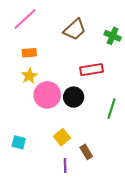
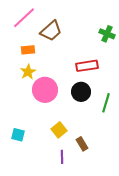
brown trapezoid: (75, 30) -> (51, 31), moved
black circle: (74, 97) -> (81, 92), moved

